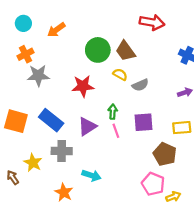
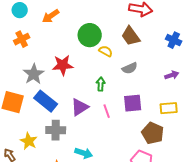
brown trapezoid: (125, 51) -> (131, 36), moved
yellow semicircle: (120, 74) -> (106, 51), moved
gray star: (38, 75) -> (34, 74), moved, turned -30
red star: (83, 86) -> (63, 65), moved
green arrow: (113, 112) -> (101, 84), moved

